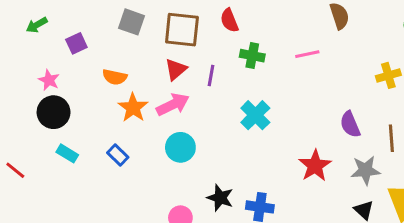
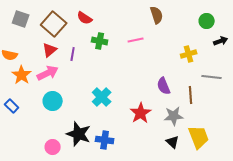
red semicircle: (229, 20) -> (85, 18), turned -35
brown square: (182, 30) -> (54, 24), turned 35
cyan cross: (255, 115) -> (102, 97), moved
black star: (220, 198) -> (79, 134), size x1.4

